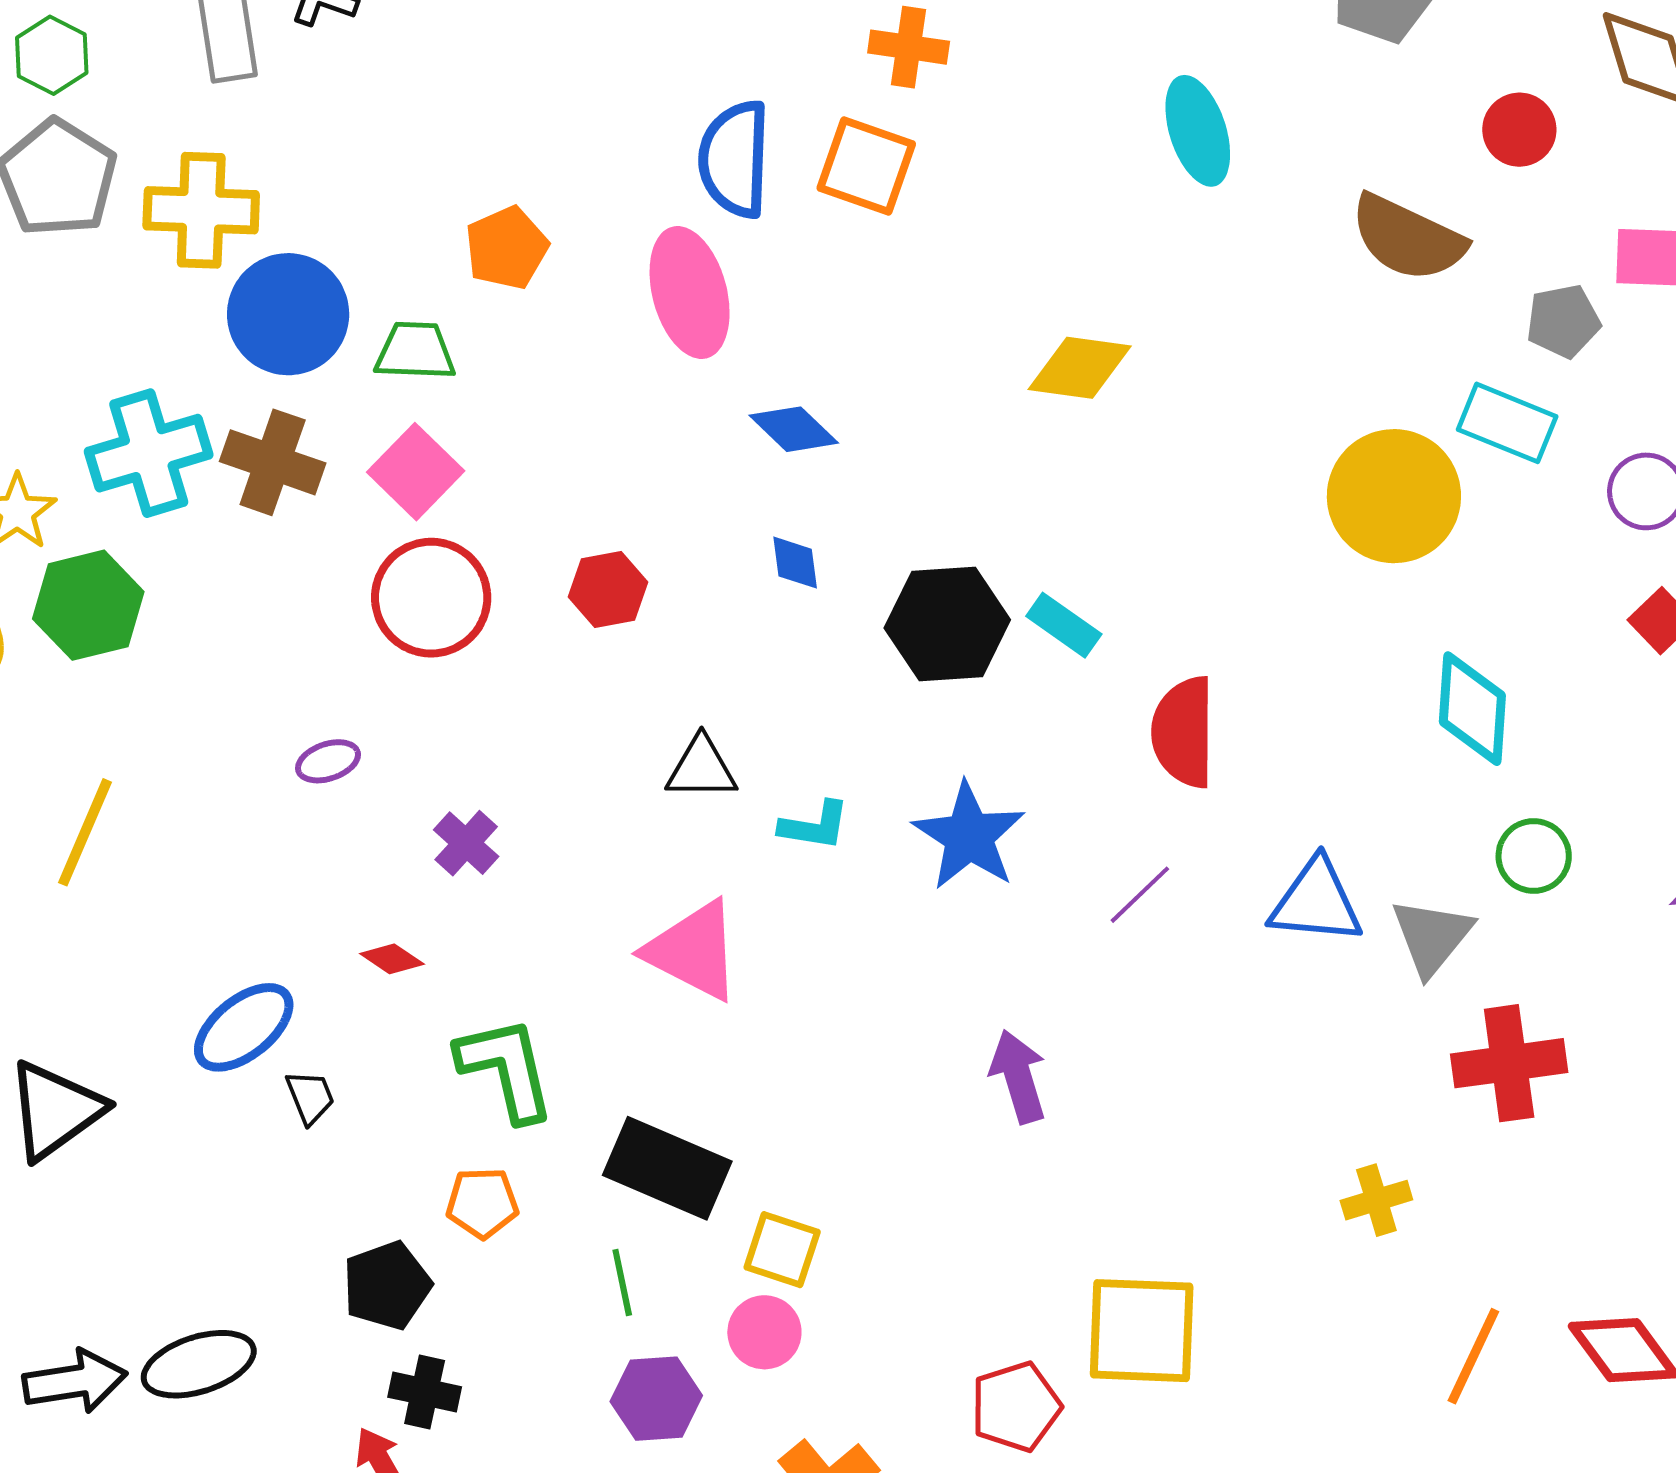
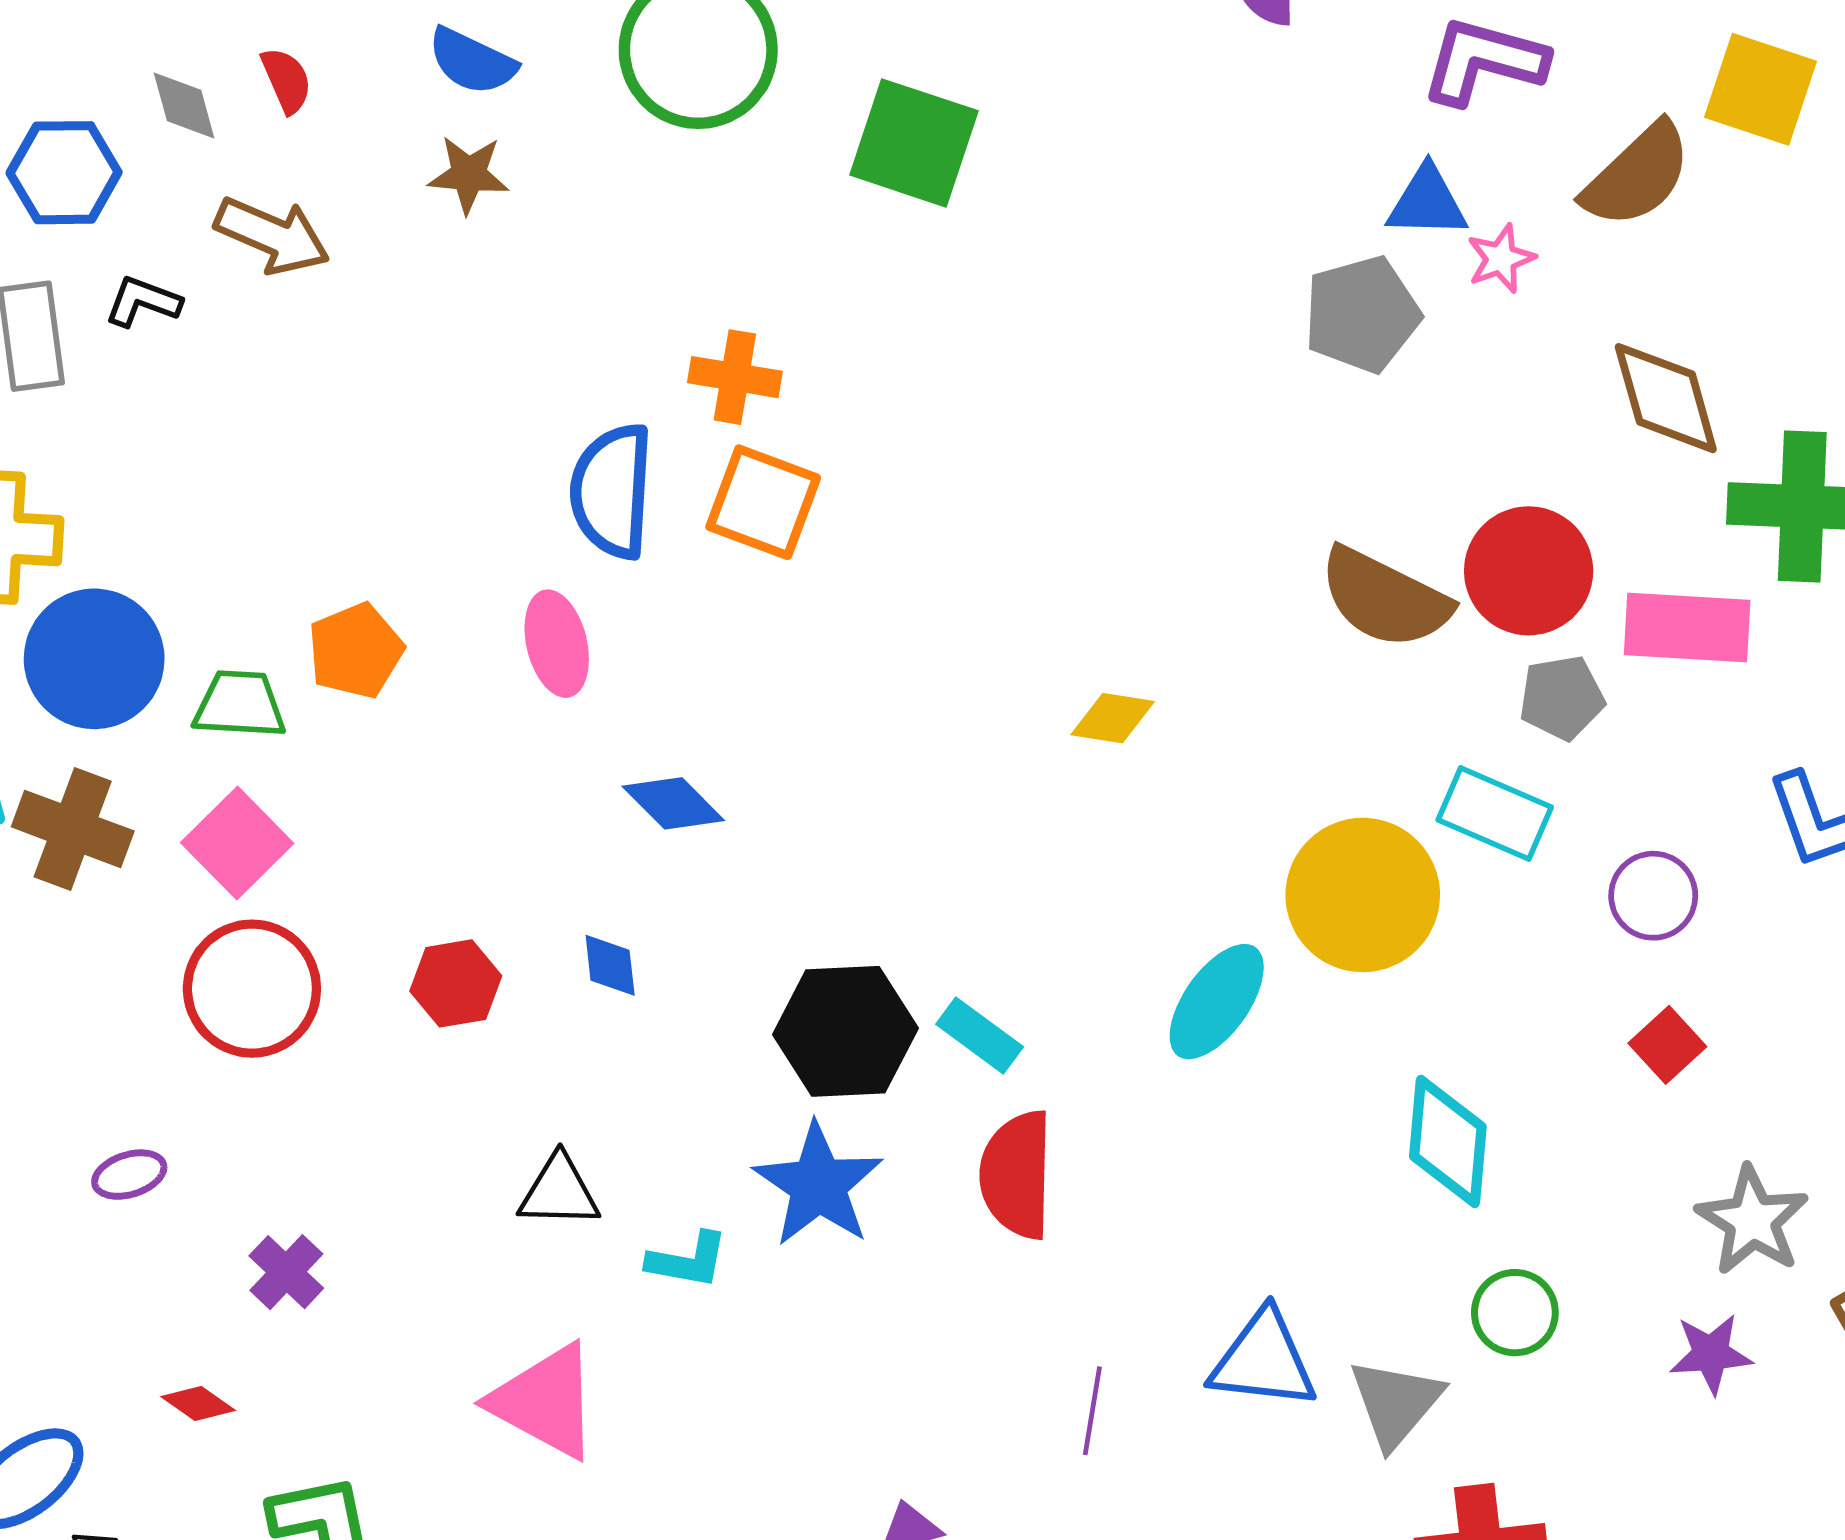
orange cross: (909, 47) -> (735, 377), moved
red circle: (1519, 130) -> (1529, 571), moved, size x1.5
cyan ellipse: (1198, 131) -> (1217, 1002), moved, turned 52
orange pentagon: (507, 248) -> (356, 651), moved
pink ellipse: (690, 293) -> (557, 644), size x0.7
yellow diamond: (1080, 368) -> (1113, 718), moved, size x0.7
blue diamond: (795, 563) -> (610, 965), moved
red semicircle: (1184, 732) -> (1017, 1175), moved
blue star: (969, 836) -> (818, 1185), moved
purple line: (1140, 895) -> (1092, 1411), moved, turned -38

